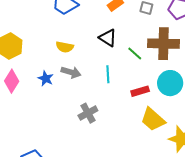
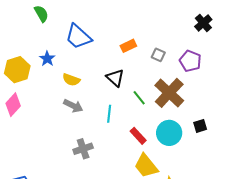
brown cross: (164, 44) -> (169, 93), turned 32
blue star: (46, 79) -> (47, 59), moved
red rectangle: (140, 91) -> (138, 136), turned 54

